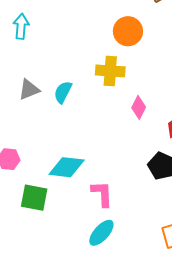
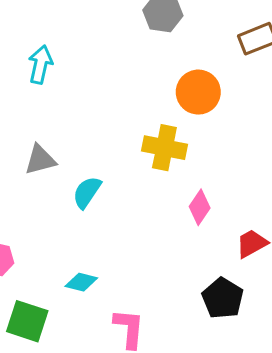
cyan semicircle: (63, 92) -> (87, 192), moved
cyan diamond: (67, 167) -> (81, 282), size x0.6

